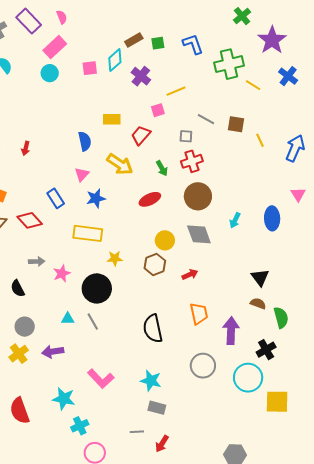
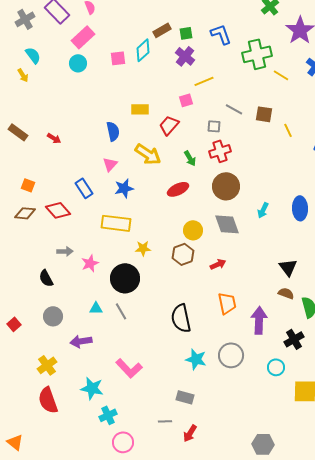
purple cross: (141, 76) -> (185, 56), moved
red arrow: (26, 148) -> (54, 138), turned -72
yellow cross: (19, 354) -> (47, 365), moved
cyan circle: (248, 378) -> (276, 367), size x0.6
cyan star: (151, 381) -> (196, 359), moved

